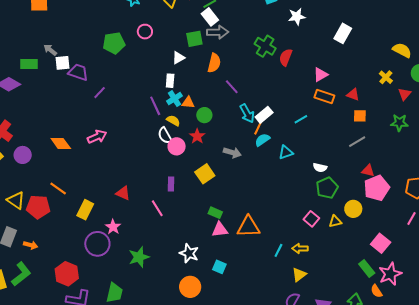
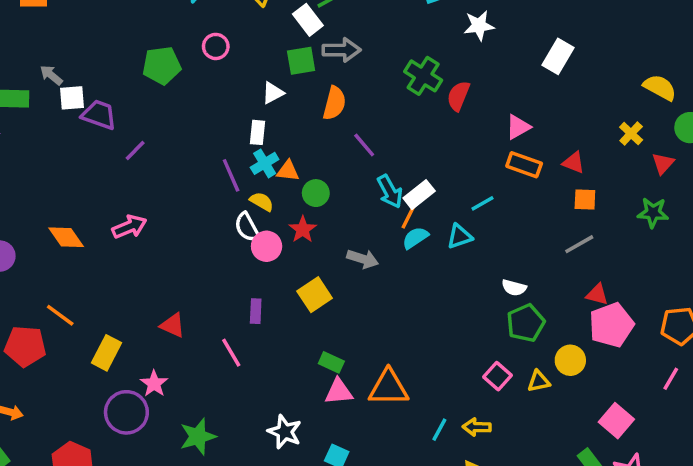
white rectangle: (210, 17) -> (308, 20), moved
cyan triangle: (286, 152) -> (459, 236), moved

